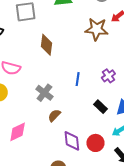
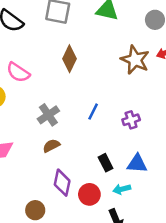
black rectangle: (101, 107) -> (106, 163), moved

